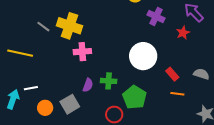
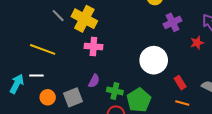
purple cross: (156, 17) -> (173, 22), turned 30
yellow line: (20, 53) -> (43, 49), moved
green cross: (109, 81) -> (115, 91), moved

